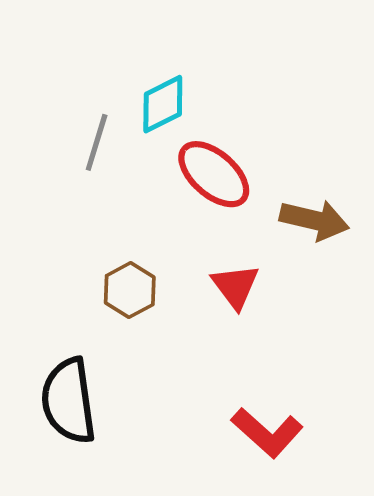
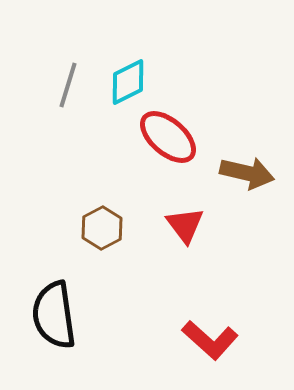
gray line: (97, 142) -> (68, 85), moved

